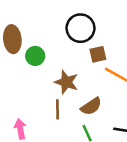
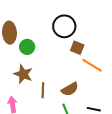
brown square: (98, 54) -> (77, 48), turned 32
brown star: (66, 82) -> (23, 74), moved

